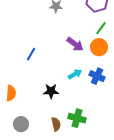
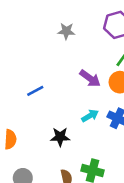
blue line: (31, 54) -> (35, 91), turned 32

